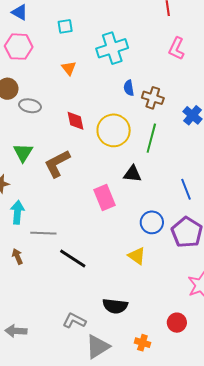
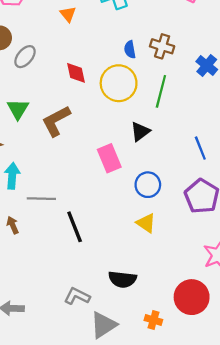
blue semicircle: (129, 88) -> (130, 50), moved
gray ellipse: (30, 106) -> (25, 57), turned -60
black triangle: (132, 174) -> (140, 132), turned -42
blue circle: (152, 222) -> (148, 185), moved
black line: (73, 259) -> (75, 227), turned 36
red circle: (177, 323) -> (192, 297), size x1.6

